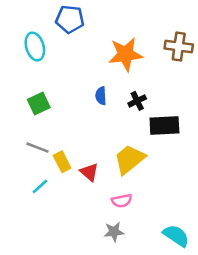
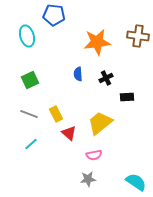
black rectangle: (164, 126) -> (127, 97), size x0.6
yellow rectangle: (62, 162) -> (56, 114), moved

